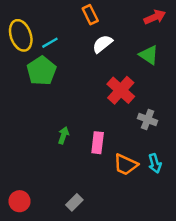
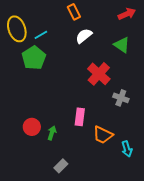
green arrow: (63, 135) -> (52, 133), moved
cyan arrow: (155, 163) -> (127, 149), moved
red circle: (20, 201) -> (32, 127), moved

